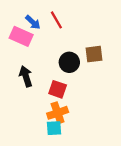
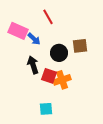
blue arrow: (33, 22) -> (34, 39), moved
black arrow: (26, 76) -> (33, 65), moved
orange cross: (58, 113) -> (62, 80), moved

